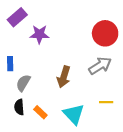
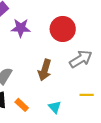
red circle: (105, 33) -> (63, 29), moved
cyan triangle: (74, 114) -> (55, 107), size x0.6

